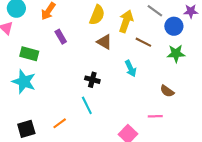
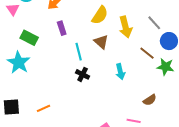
yellow arrow: (126, 21) -> (125, 27), turned 135
brown line: (143, 42) -> (147, 53), moved
brown semicircle: (167, 91) -> (150, 100), turned -80
cyan line: (87, 105) -> (79, 52), moved

